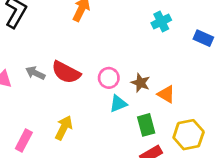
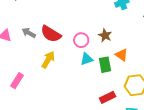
brown star: (140, 83) -> (105, 35), moved
green rectangle: (146, 125) -> (105, 65), moved
yellow arrow: (64, 128) -> (48, 60), moved

